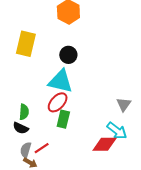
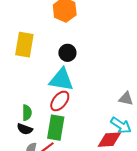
gray triangle: (124, 104) -> (126, 99), turned -49
green rectangle: (63, 119) -> (56, 128), moved, size x1.4

